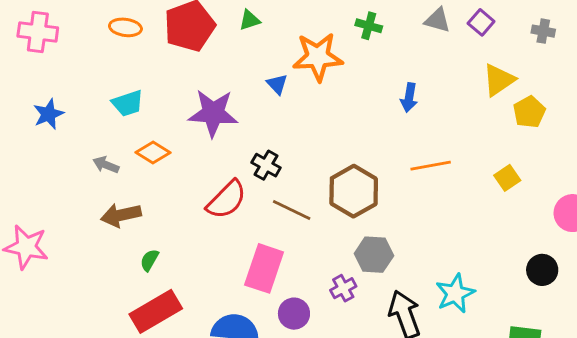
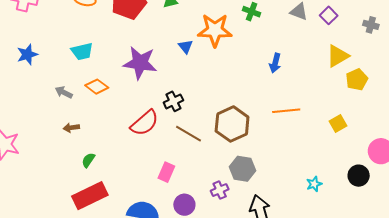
black cross: (266, 165) -> (173, 101), turned 30
brown arrow: (121, 215) -> (71, 128), size x0.6
pink rectangle: (264, 268) -> (166, 172), size x0.6
black circle: (542, 270) -> (359, 176), moved
cyan star: (455, 293) -> (314, 184), moved, size x0.6

